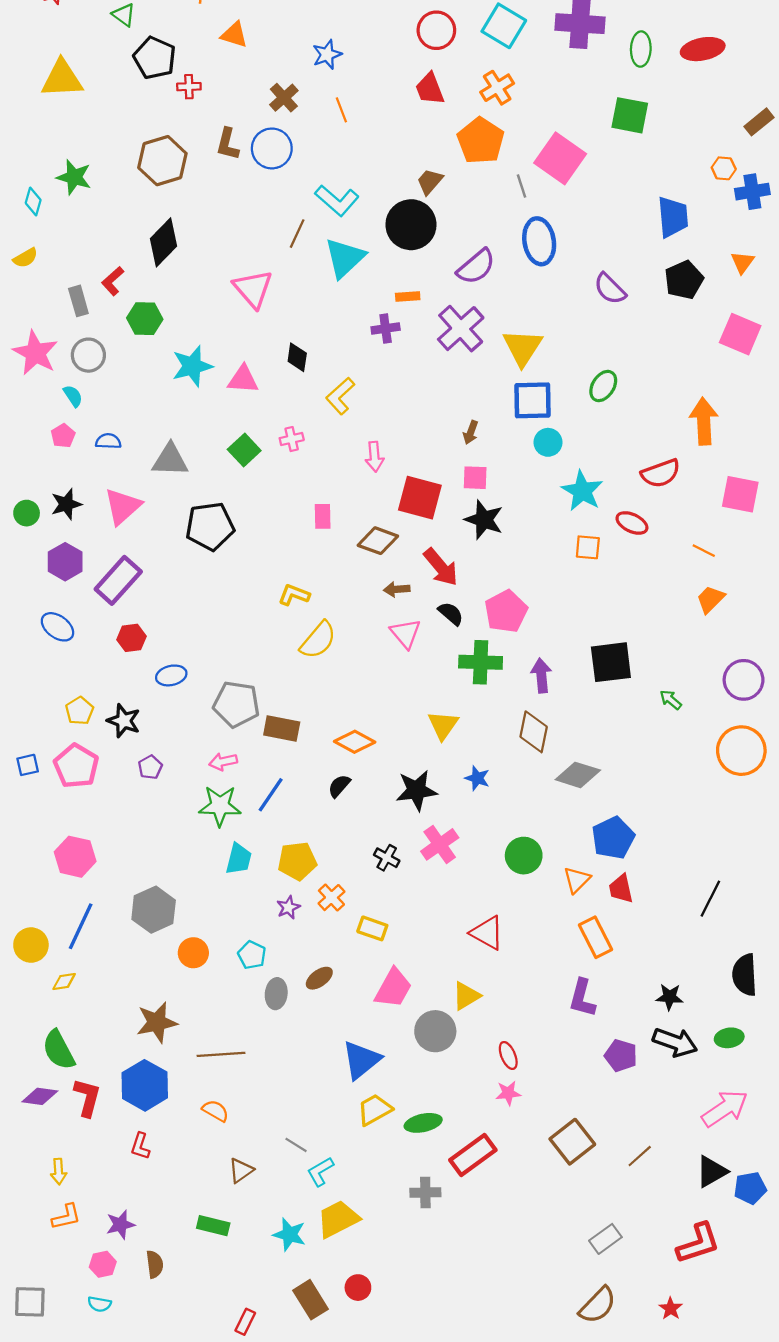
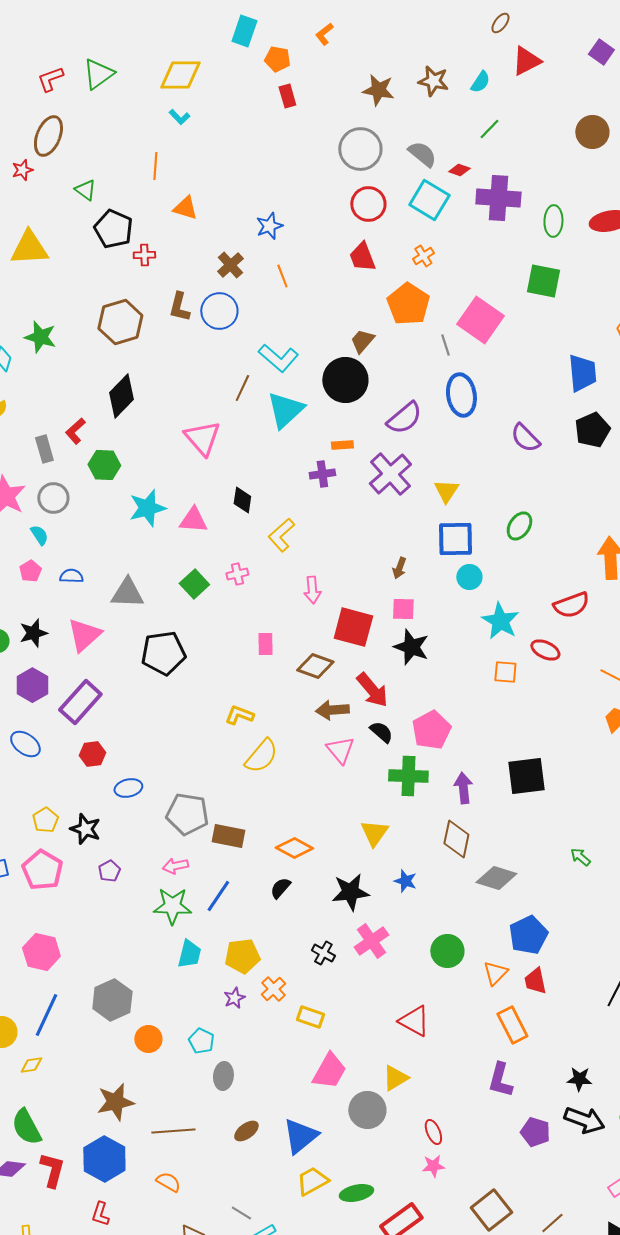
orange cross: (497, 88) -> (423, 256), size x0.7
yellow triangle: (523, 347) -> (446, 491), size x0.7
brown arrow: (397, 589) -> (332, 710), size x1.4
green arrow: (671, 700) -> (580, 857), moved
brown ellipse: (319, 978) -> (246, 1131), moved

